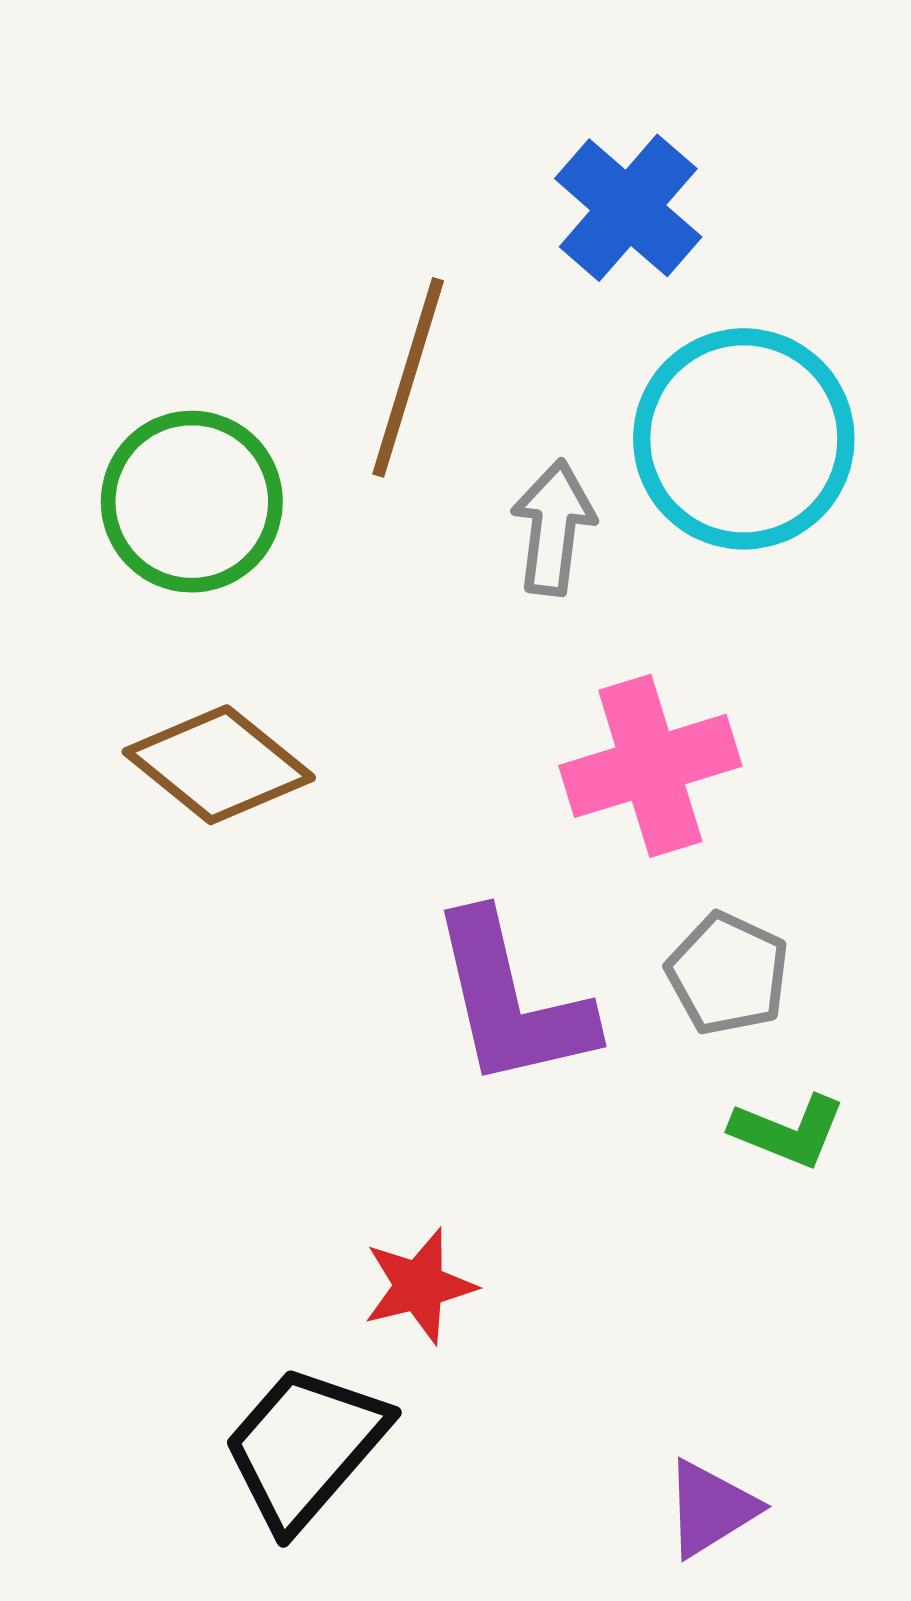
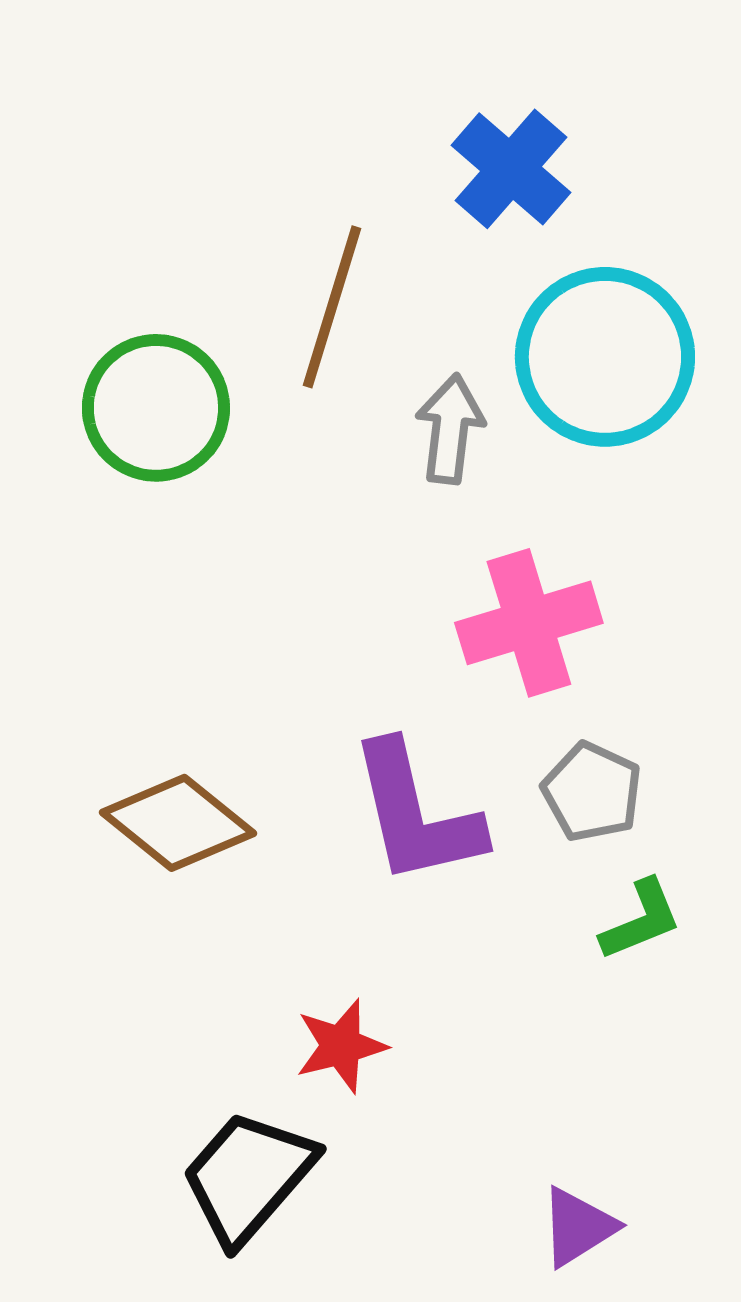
brown diamond: (219, 765) -> (178, 823), moved
green L-shape: (788, 1131) -> (641, 920), turned -44

